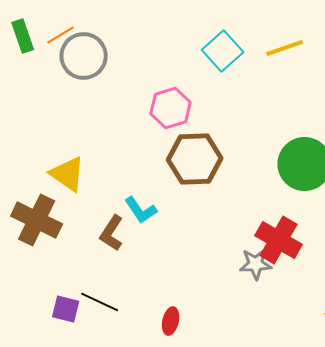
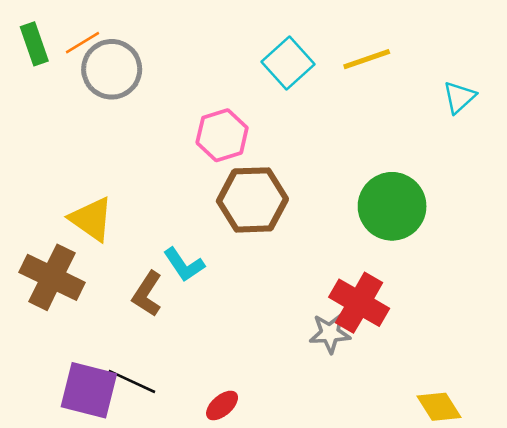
purple square: (66, 309) -> (89, 390), size x1.6
red ellipse: (171, 321) -> (222, 405), turned 36

